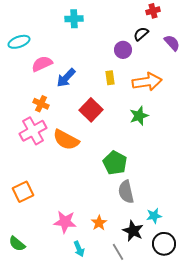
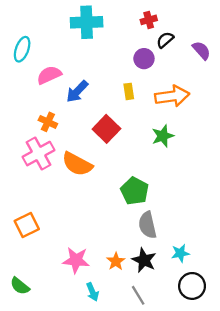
red cross: (153, 11) -> (149, 20), moved
cyan cross: (74, 19) -> (87, 22), size x1.5
cyan ellipse: (19, 42) -> (22, 49), turned -50
black star: (133, 231) -> (144, 260), moved

